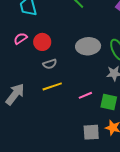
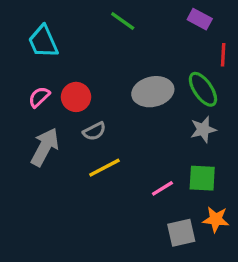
gray arrow: (15, 94) -> (45, 147), moved
pink line: (85, 95) -> (162, 188), moved

